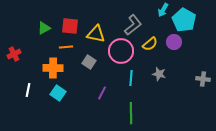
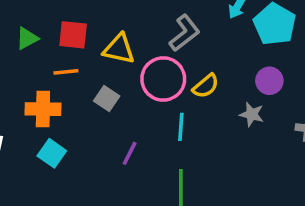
purple circle: (174, 42) -> (269, 81), moved
yellow semicircle: (150, 44) -> (206, 86), moved
gray star: (159, 74) -> (252, 114), moved

